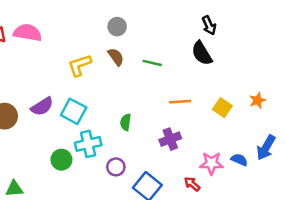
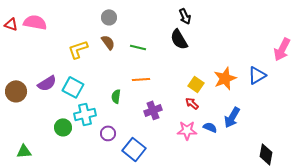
orange star: (257, 100) -> (225, 78), size x1.6
orange line: (180, 102) -> (141, 79), moved
red arrow: (192, 184) -> (192, 103), moved

